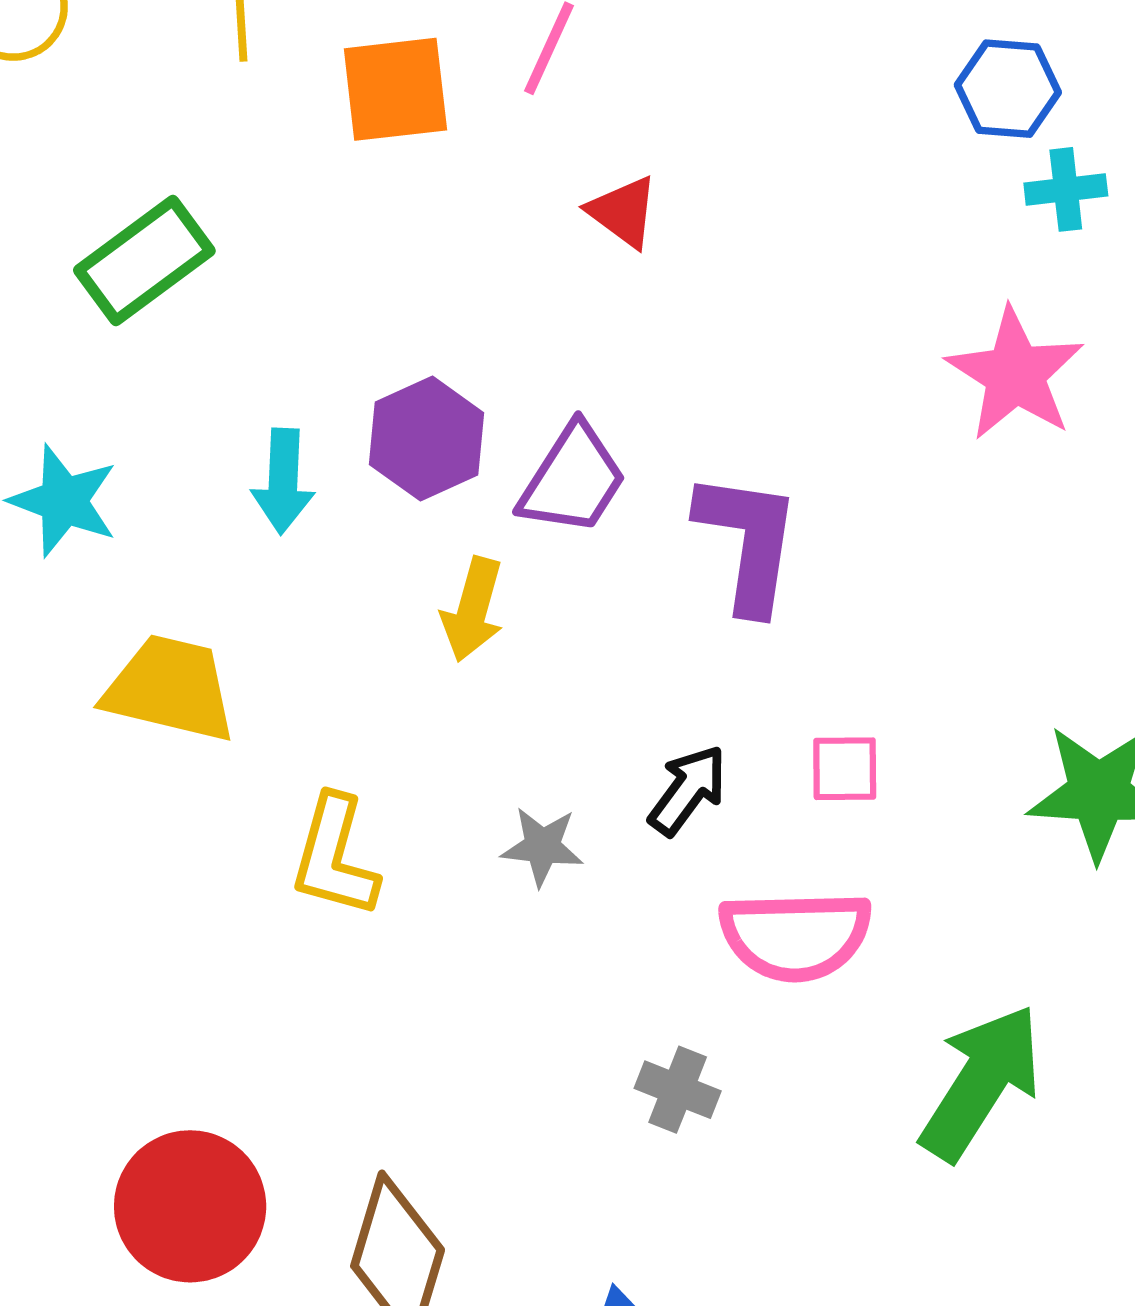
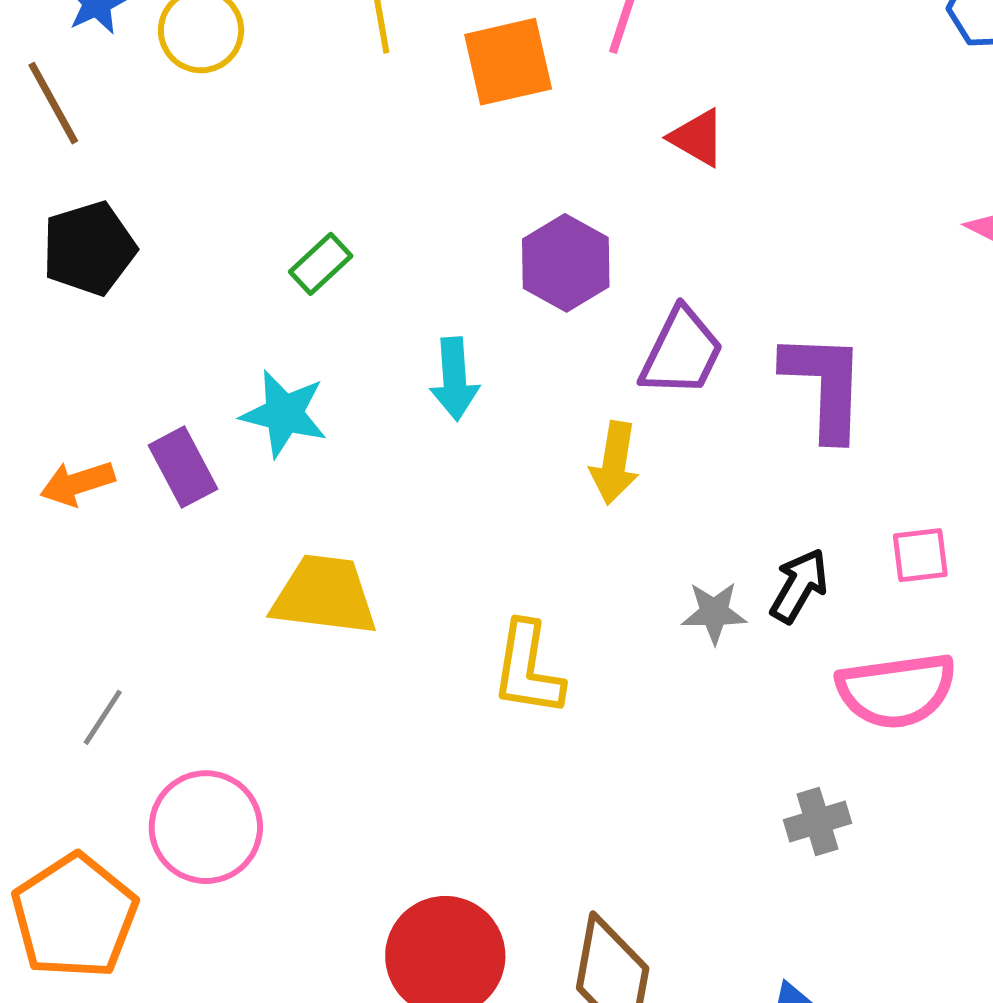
green rectangle: (144, 261) -> (321, 264), moved, size x0.6
purple hexagon: (427, 439) -> (566, 263), moved
yellow trapezoid: (170, 688) -> (324, 595), moved
gray star: (542, 847) -> (714, 613), moved
gray cross: (678, 1090) -> (817, 822), turned -32

